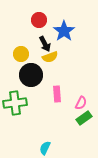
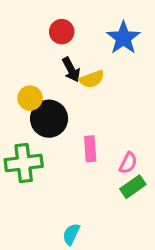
blue star: (64, 31) -> (123, 38), moved
yellow circle: (21, 54) -> (30, 98), moved
yellow semicircle: (50, 57) -> (92, 79), moved

